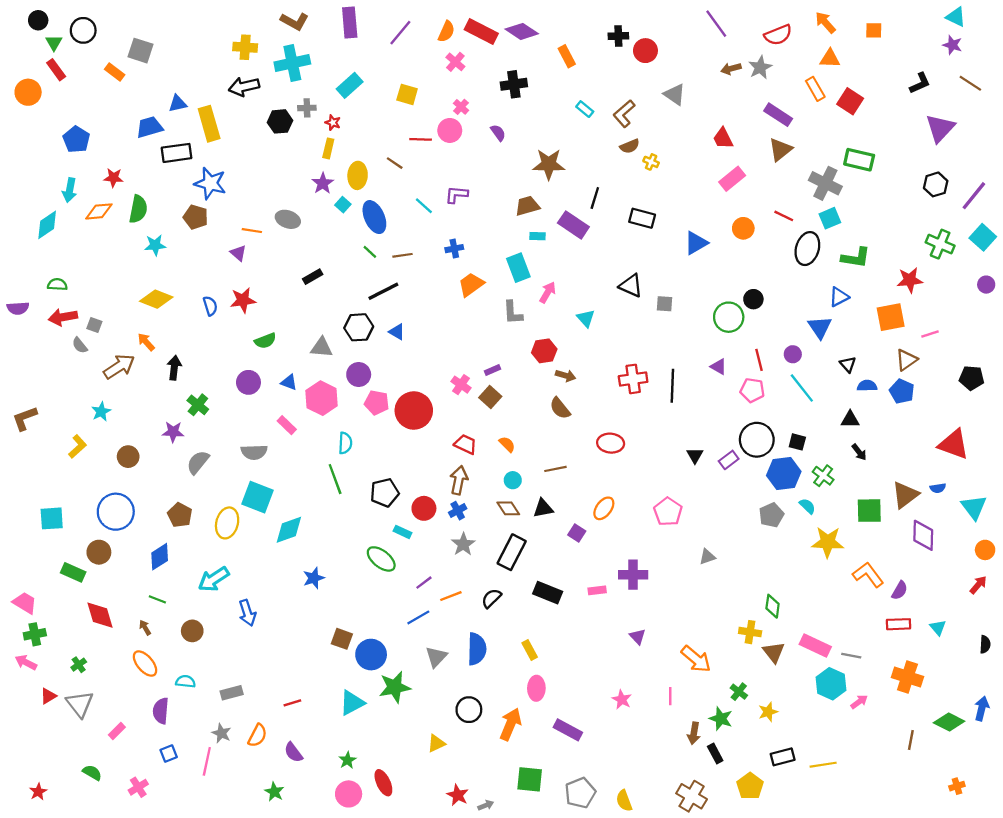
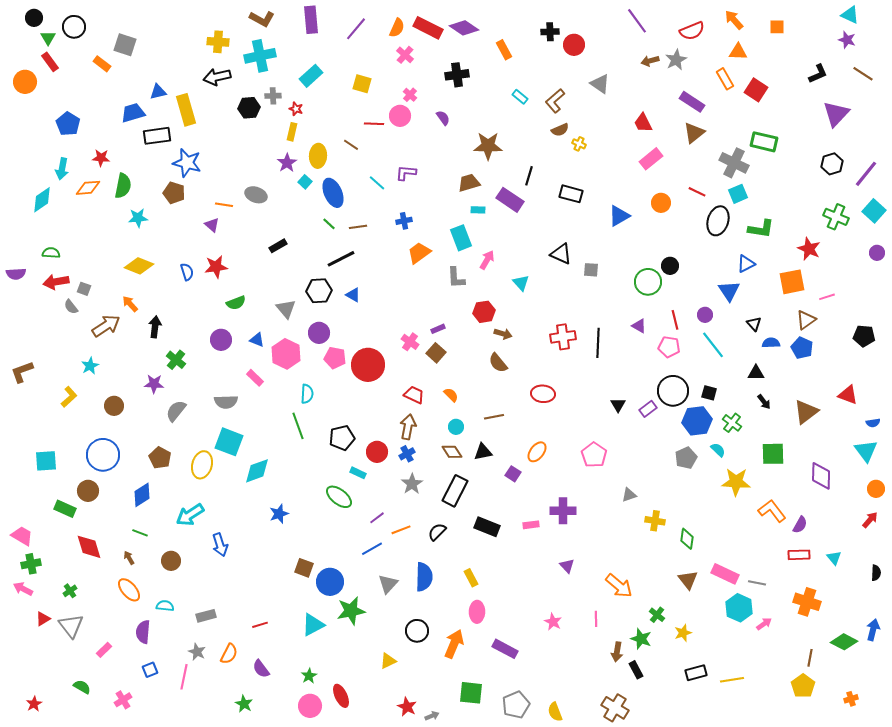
red star: (910, 280) -> (809, 249), turned 30
gray triangle: (322, 348) -> (286, 309), turned 45
red triangle: (954, 444) -> (848, 395), size x0.7
blue semicircle: (938, 488) -> (873, 423), moved
brown triangle: (905, 495) -> (806, 412), moved
yellow cross: (750, 632) -> (655, 521), moved
yellow pentagon: (750, 786) -> (803, 686), moved

